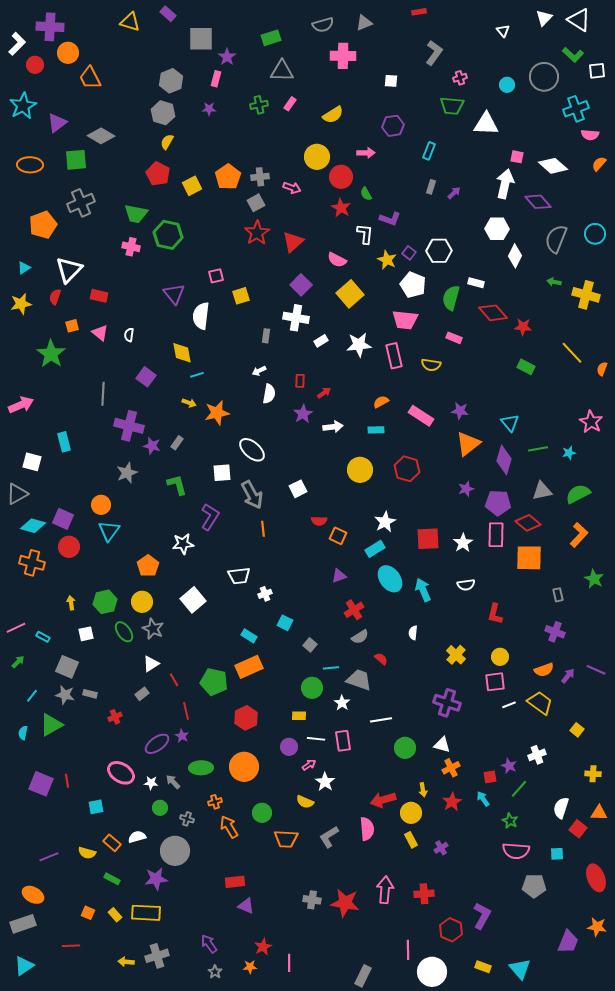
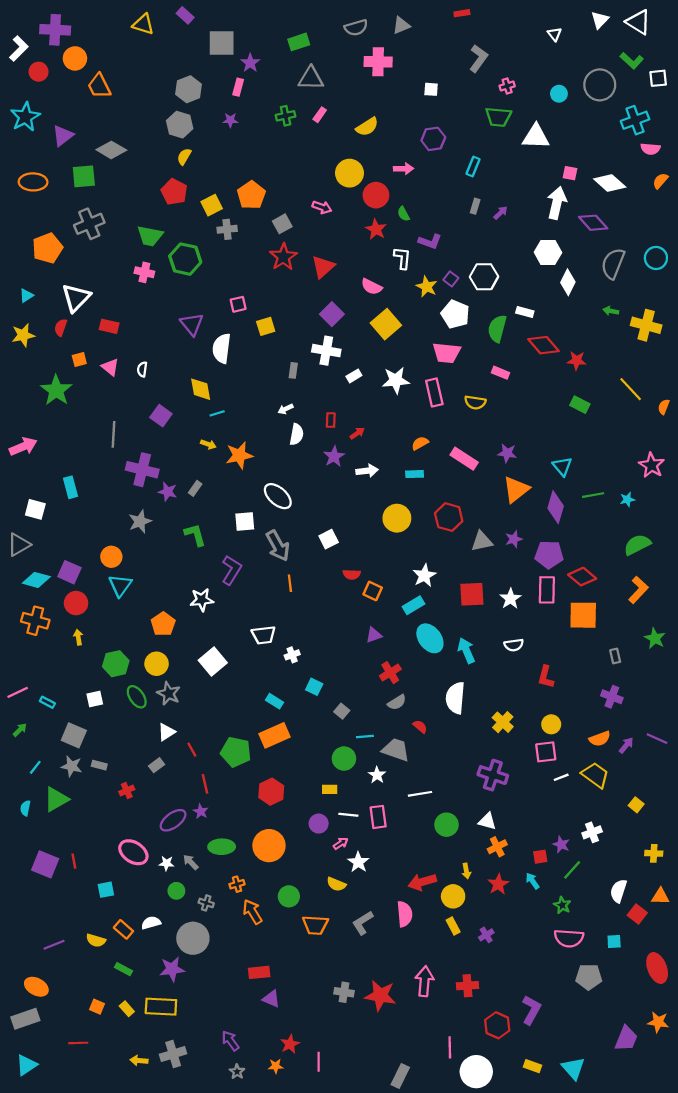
gray cross: (260, 177) -> (227, 229), moved
gray triangle: (542, 491) -> (482, 541), moved
yellow arrow: (71, 603) -> (78, 637), moved
white semicircle: (413, 633) -> (455, 698), size x2.0

